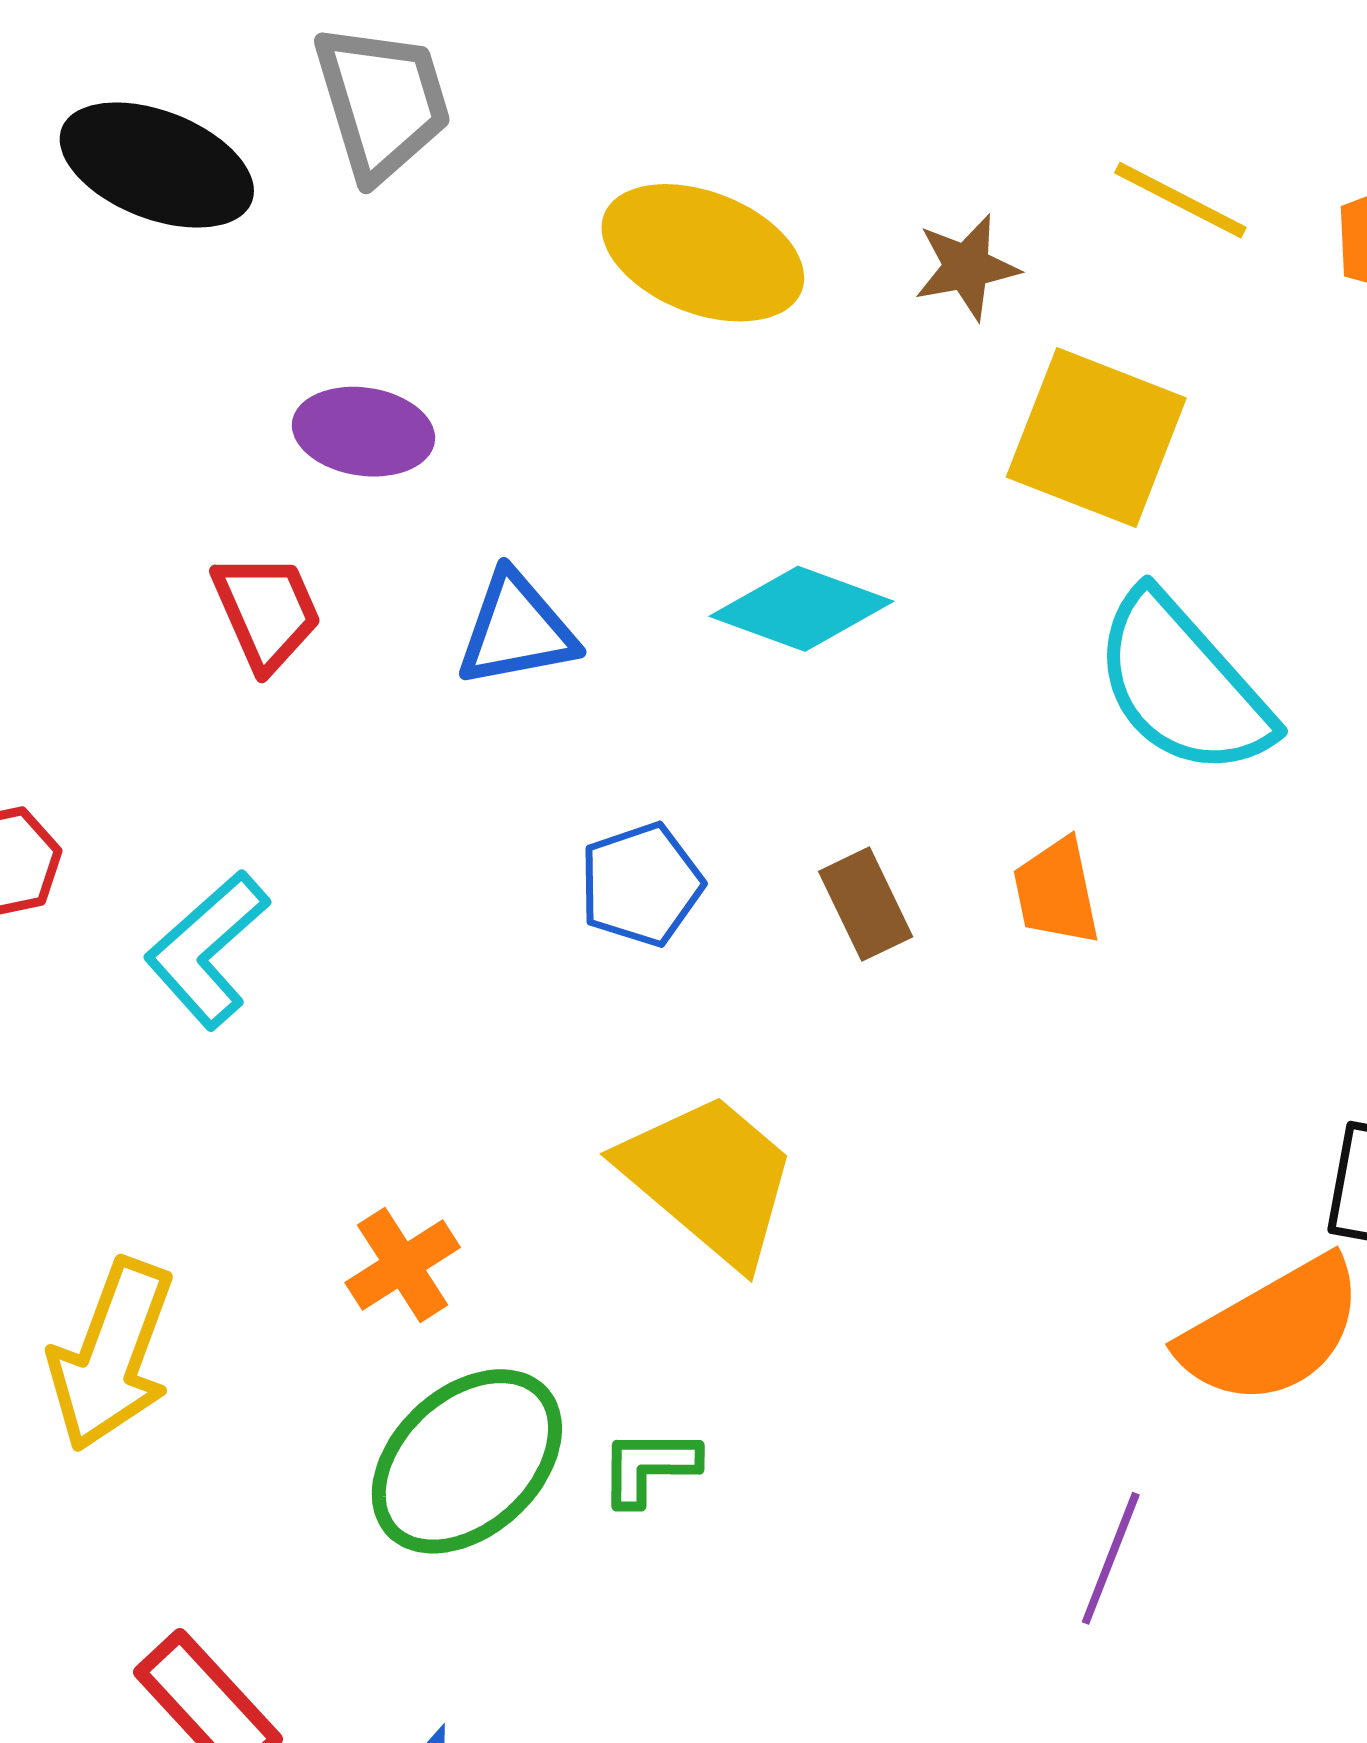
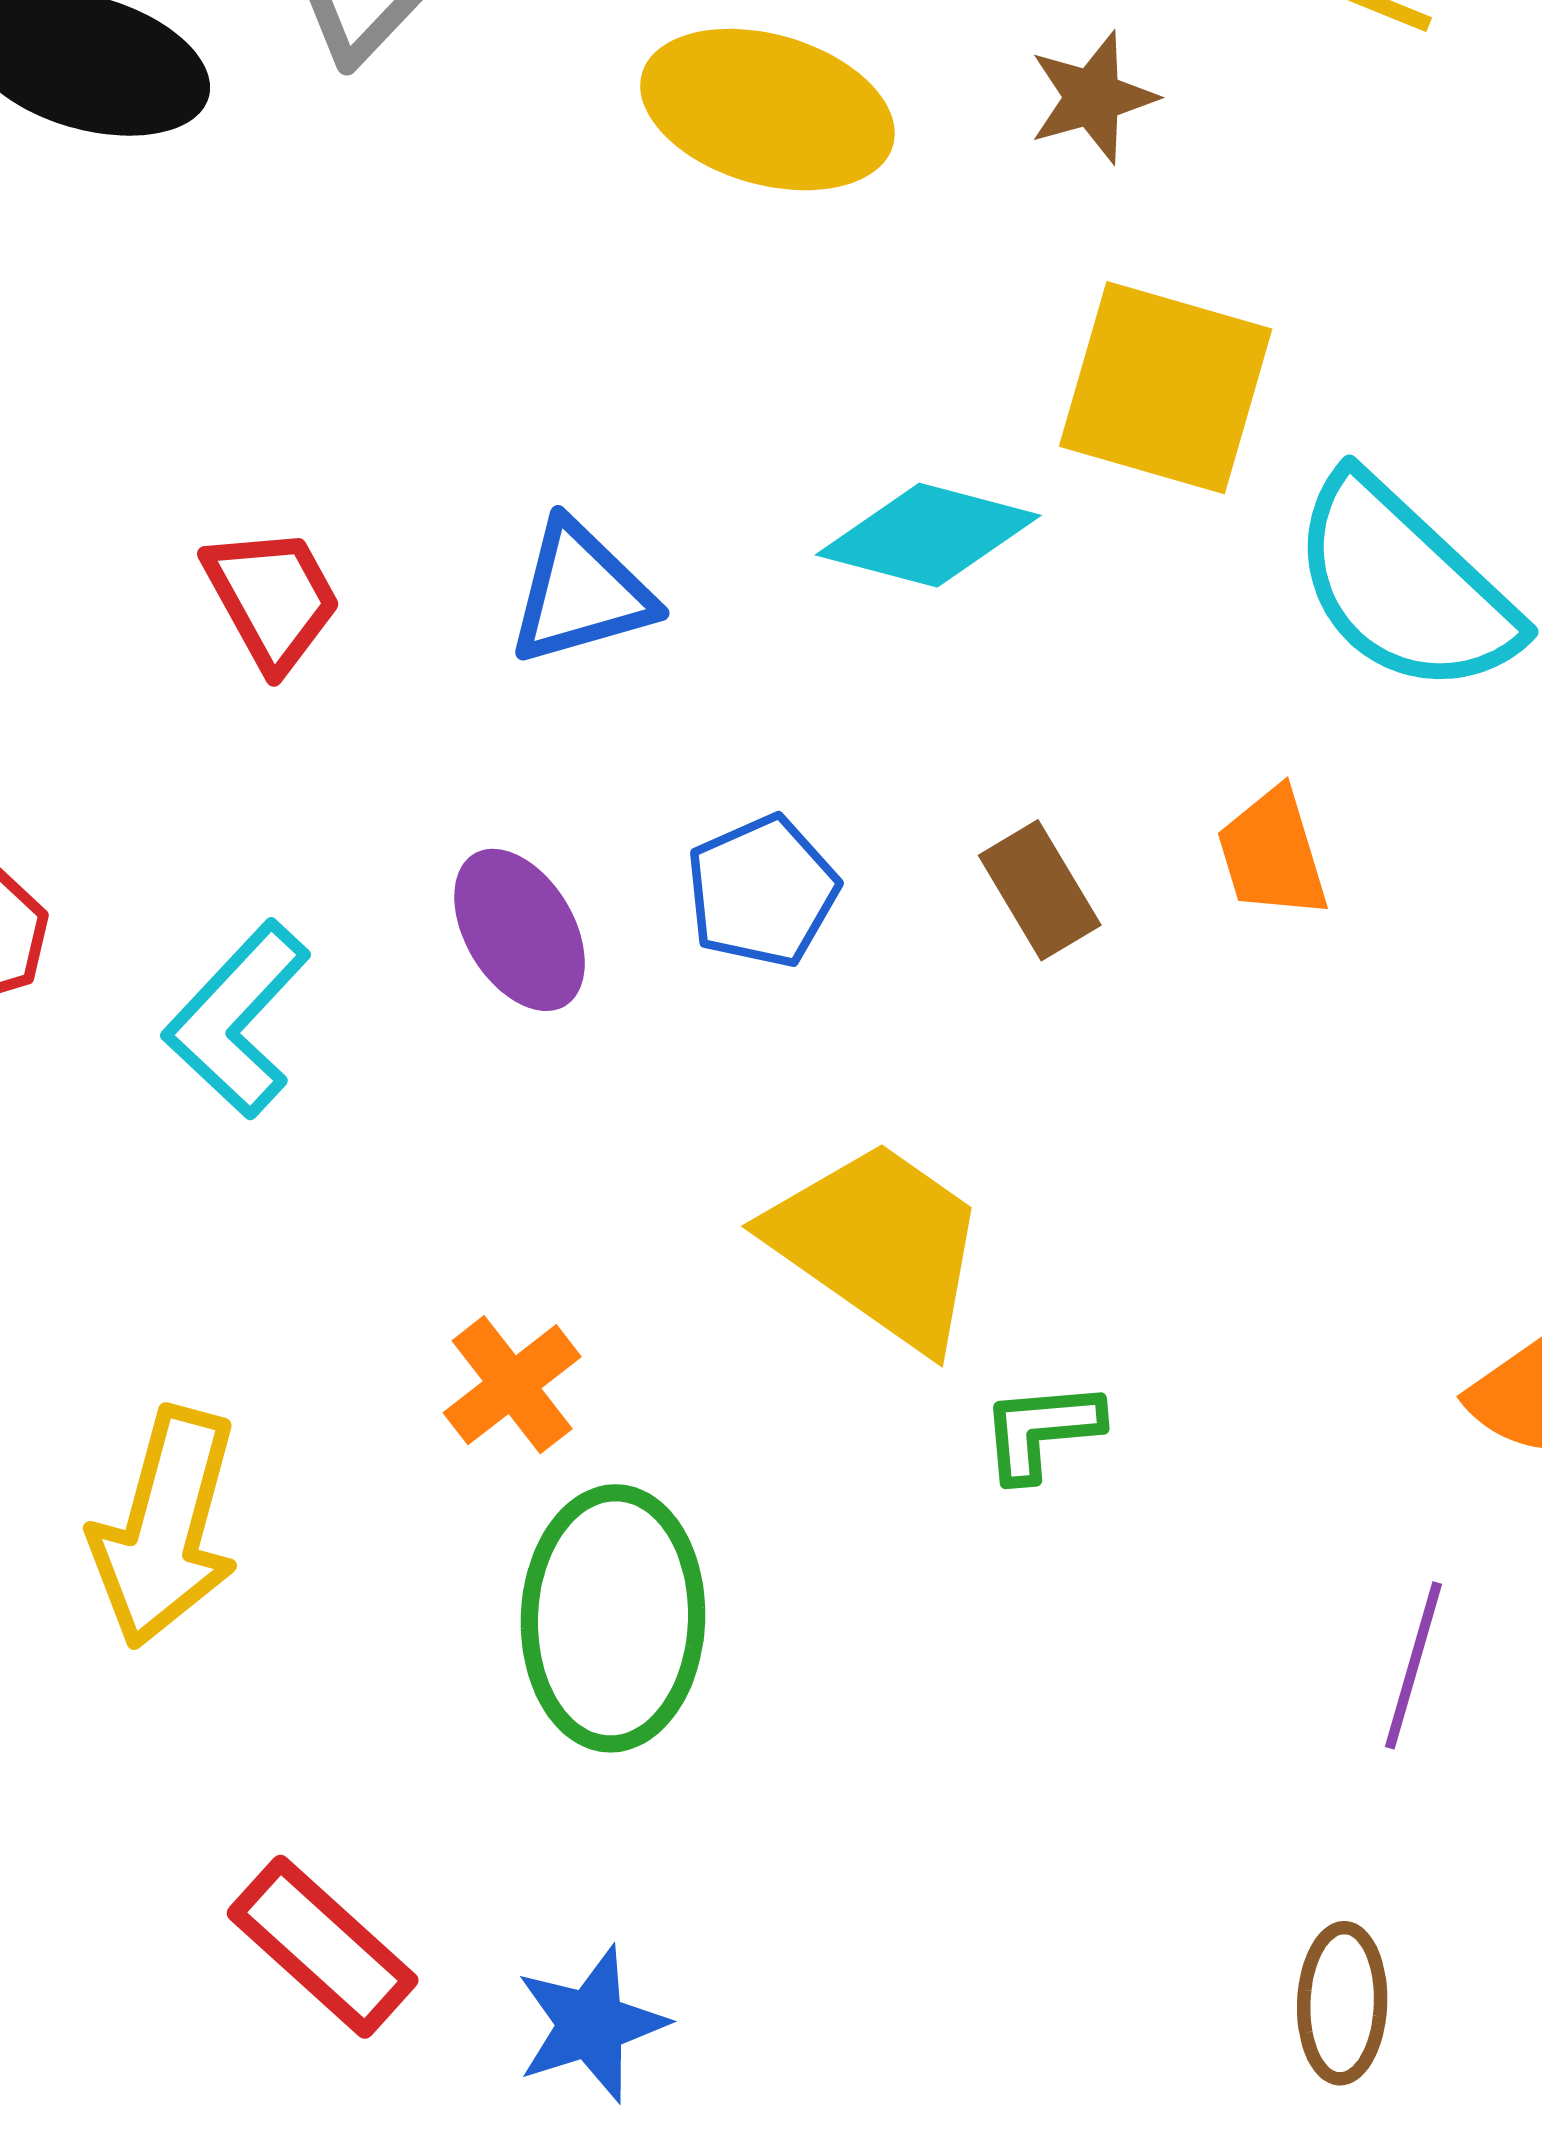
purple ellipse: (363, 432) -> (520, 930), moved, turned 56
yellow square: (1096, 438) -> (1166, 388), moved
green ellipse: (467, 1461) -> (613, 1618), turned -40
green L-shape: (649, 1467) -> (1041, 1431), moved

